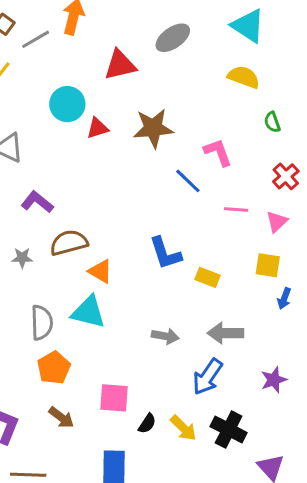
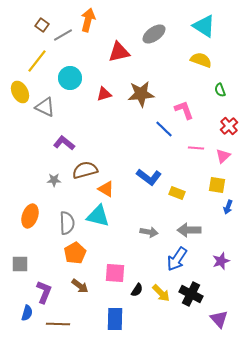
cyan circle: (67, 104) -> (70, 78), moved
blue L-shape: (165, 253) -> (149, 177), turned -35

